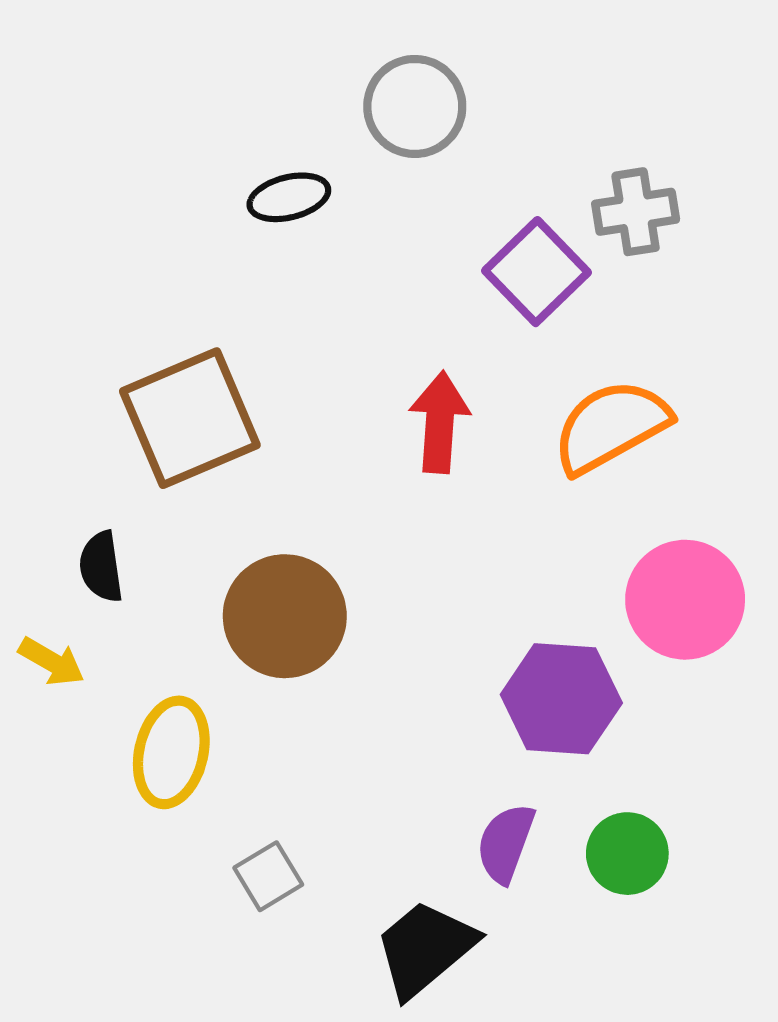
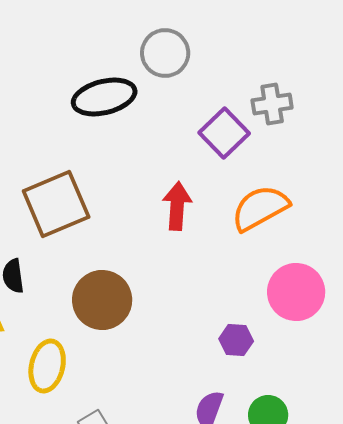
black ellipse: (289, 197) -> (104, 97), size x1.6
purple hexagon: (561, 699) -> (236, 340), size x0.6

